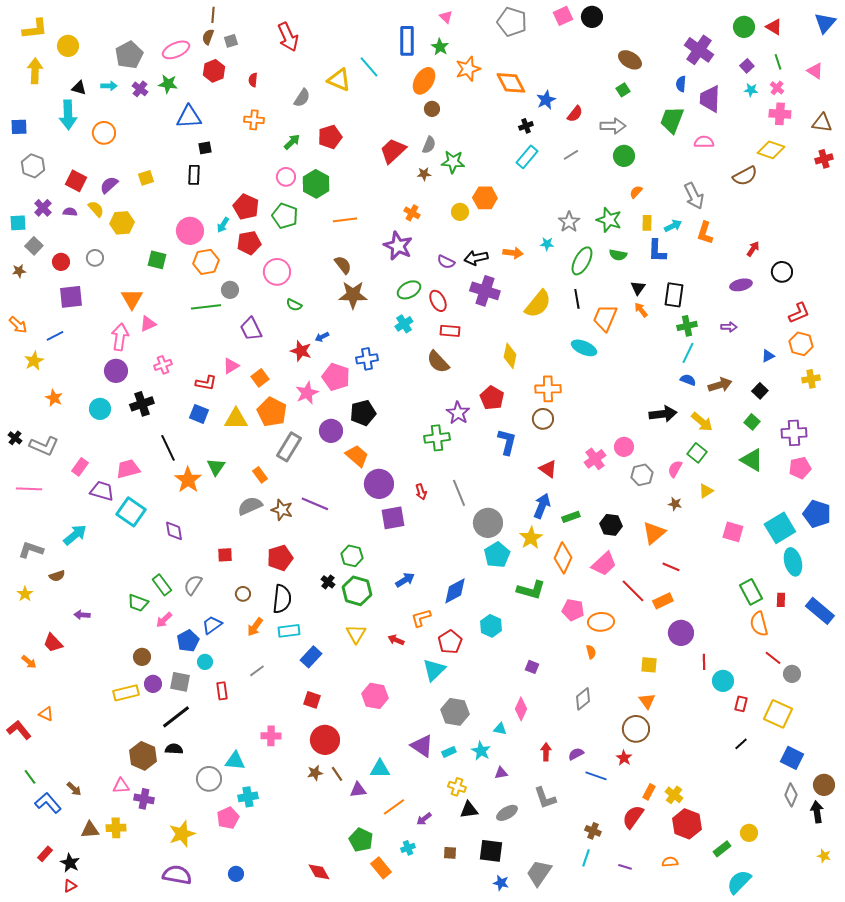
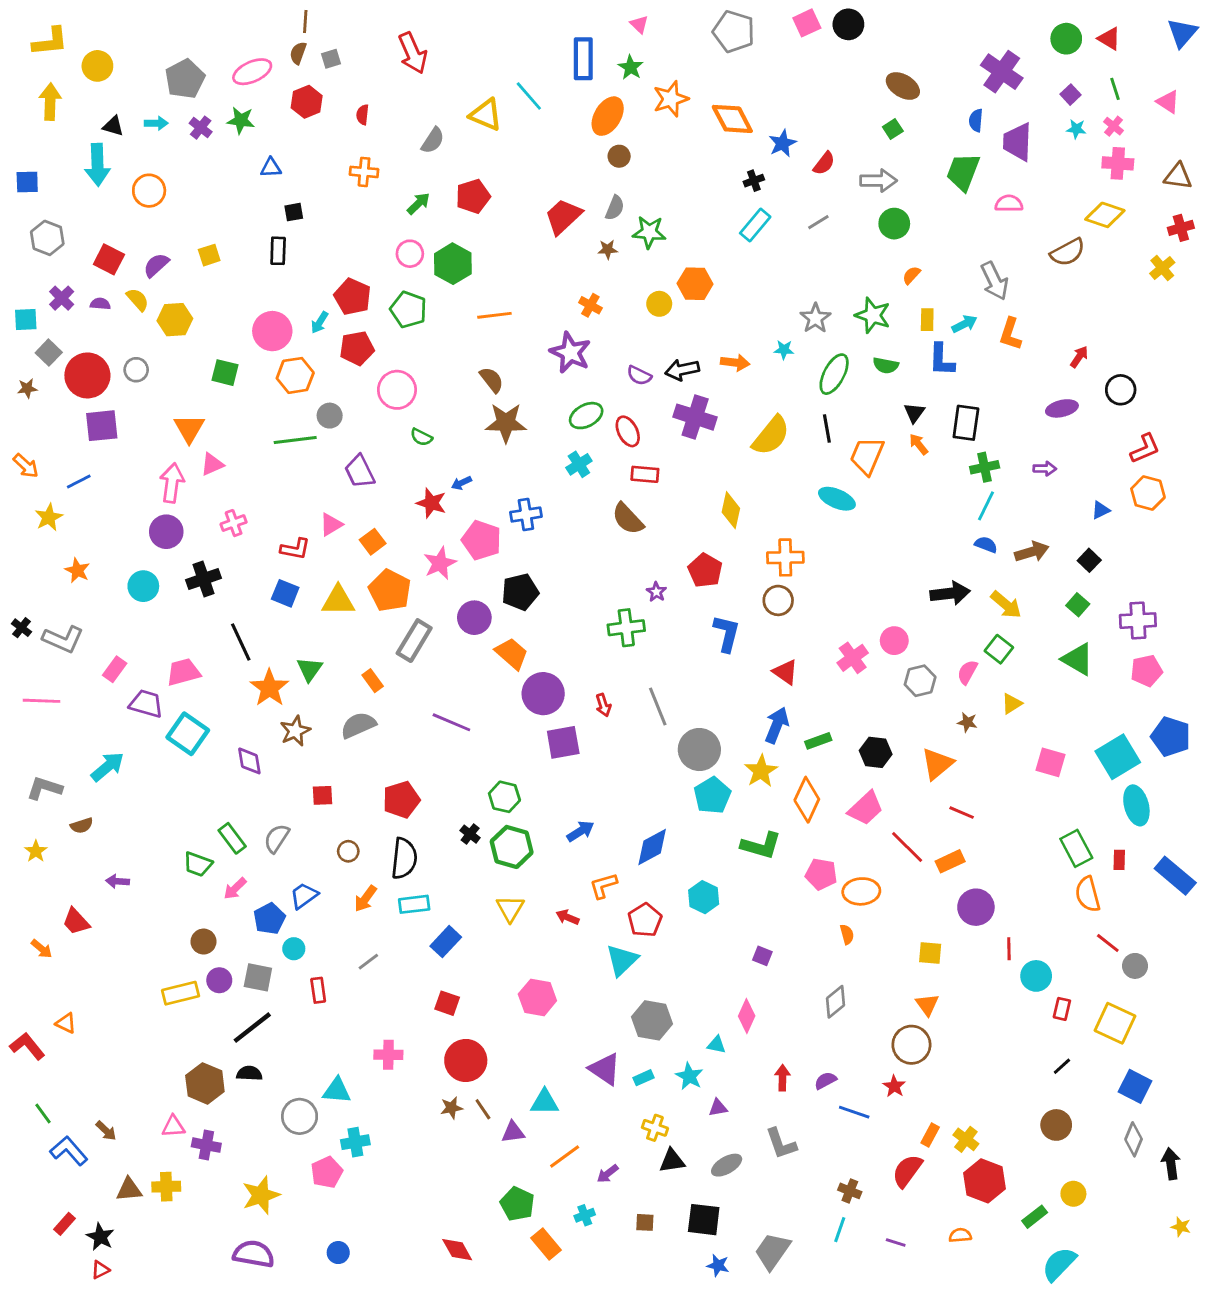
blue triangle: (189, 117) -> (271, 168), size x0.6
red circle: (61, 262) -> (87, 375), size x1.8
yellow cross: (811, 379) -> (1162, 268), moved, turned -30
purple star: (458, 413) -> (656, 592), size x0.6
brown star: (282, 510) -> (295, 731), moved, turned 30
brown circle: (824, 785) -> (1056, 1125), moved

